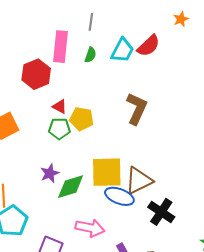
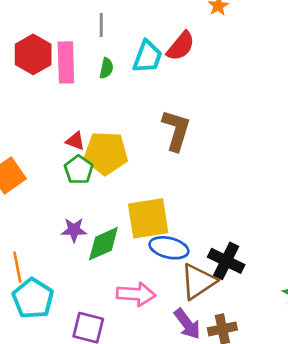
red hexagon: (36, 74) -> (33, 54), moved
yellow pentagon: (82, 119) -> (106, 153), size x1.4
green pentagon: (59, 129) -> (79, 170), turned -30
purple star: (50, 173) -> (74, 230), turned 30
brown triangle: (139, 181) -> (198, 281), moved

